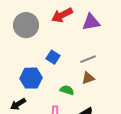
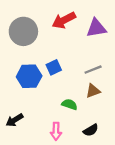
blue square: (53, 57) -> (54, 67), turned 32
blue hexagon: (31, 78) -> (29, 76), moved

